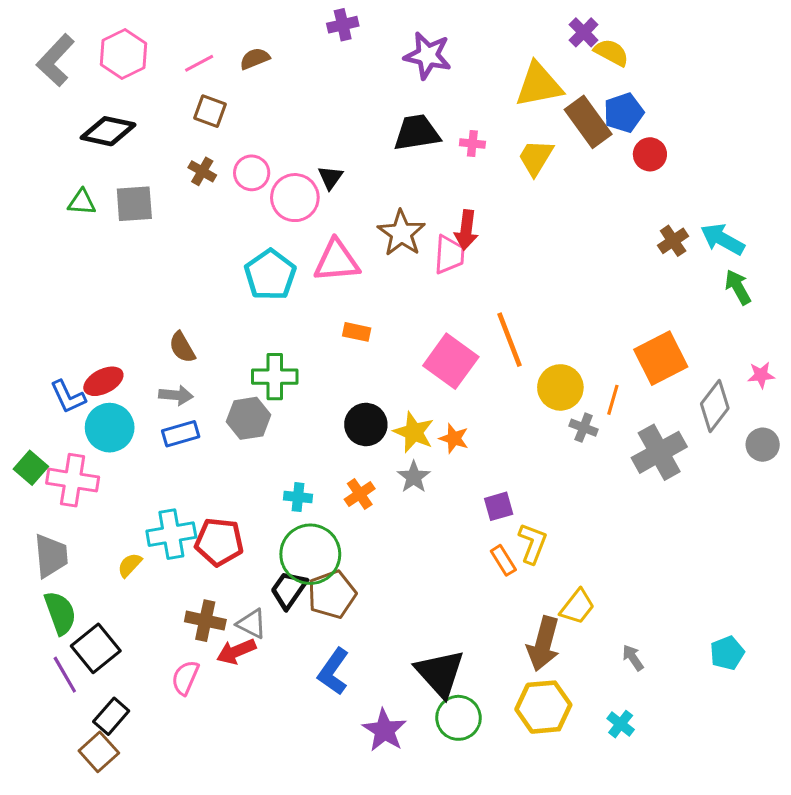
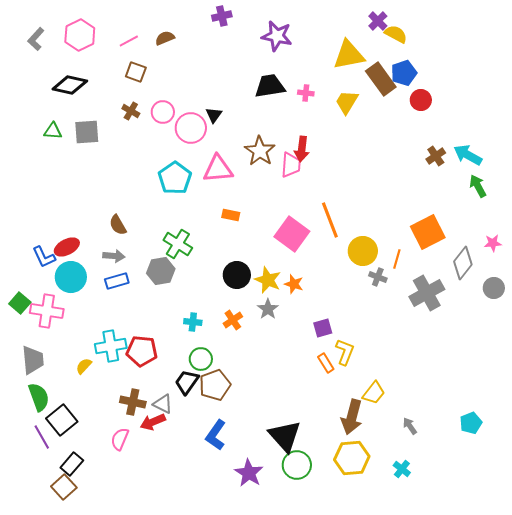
gray L-shape: (56, 60) -> (36, 39), size x0.7
green cross: (275, 377) -> (178, 244), turned 32
green circle: (310, 554) -> (201, 359), size x0.6

